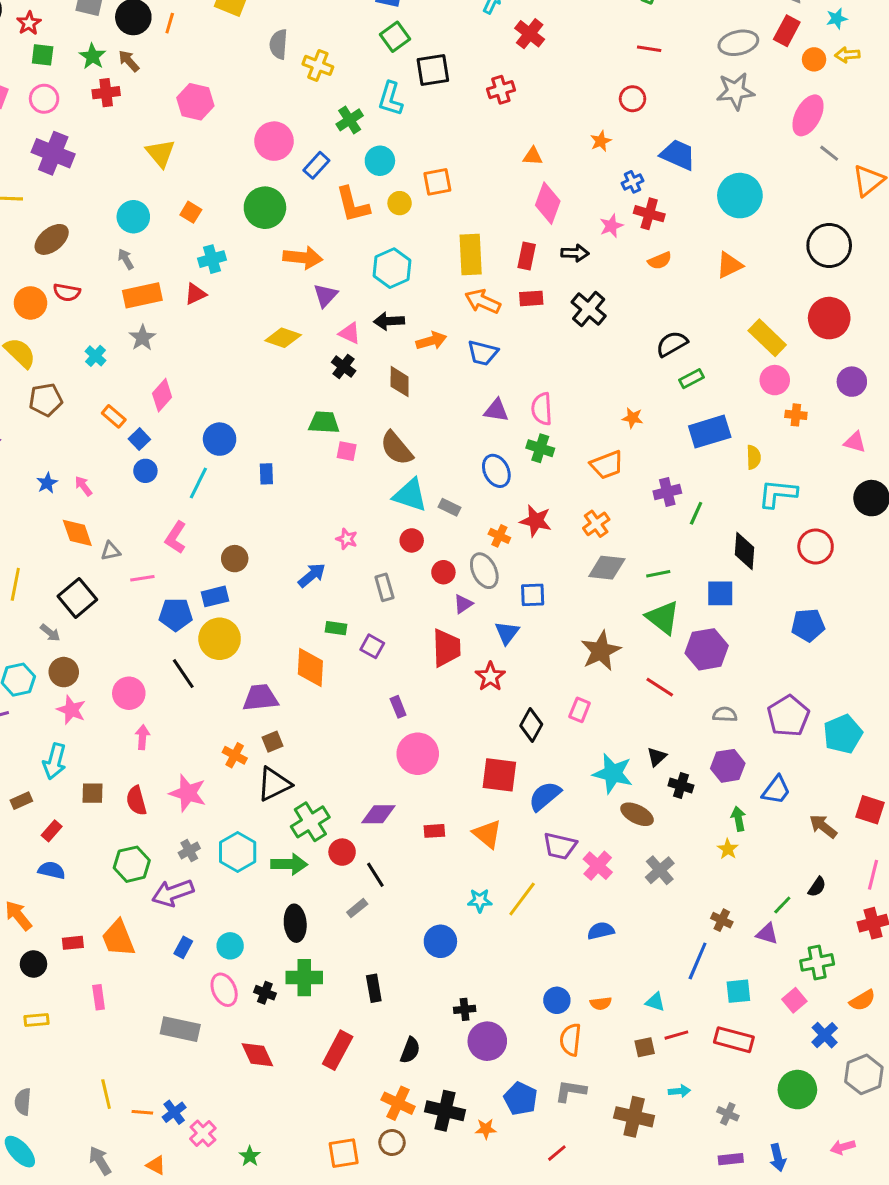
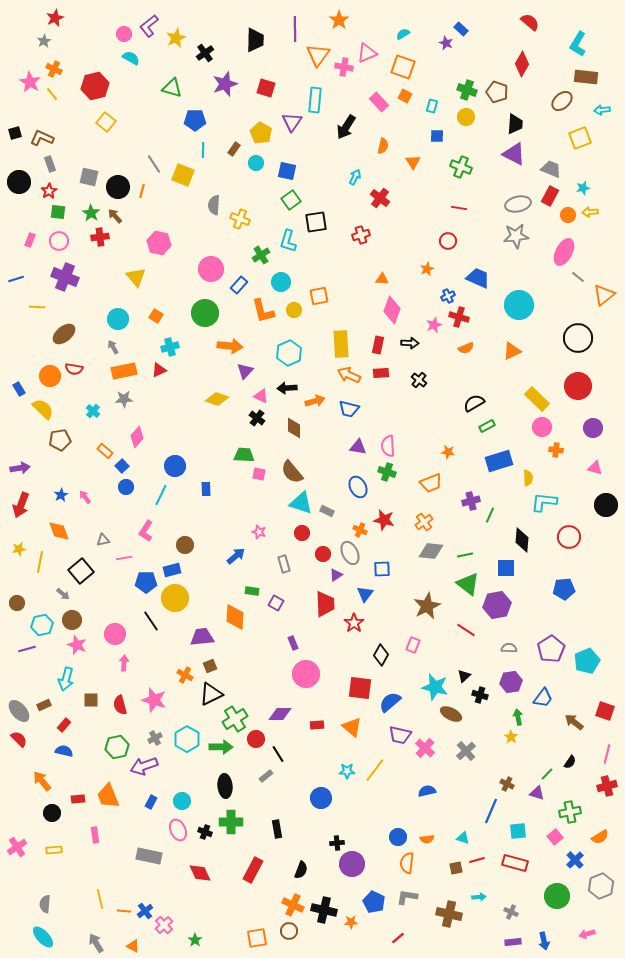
black cross: (589, 309) -> (419, 380), size x0.7
gray star: (142, 338) -> (124, 399), turned 30
orange diamond: (77, 533) -> (59, 531), moved

